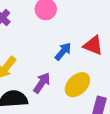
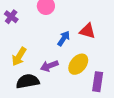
purple arrow: (42, 83) -> (49, 66), turned -138

